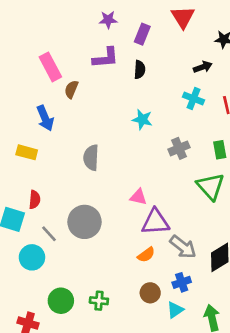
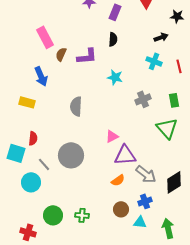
purple L-shape: (106, 58) -> (87, 56), moved
pink triangle: (138, 197) -> (112, 136), turned -40
cyan triangle: (175, 310) -> (140, 222), turned 40

